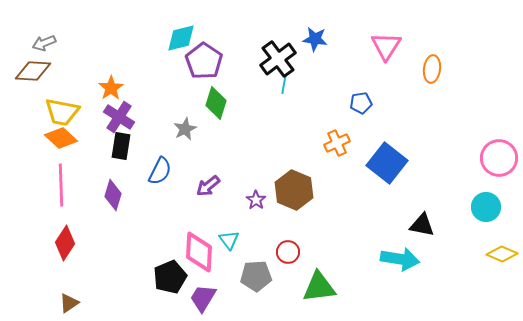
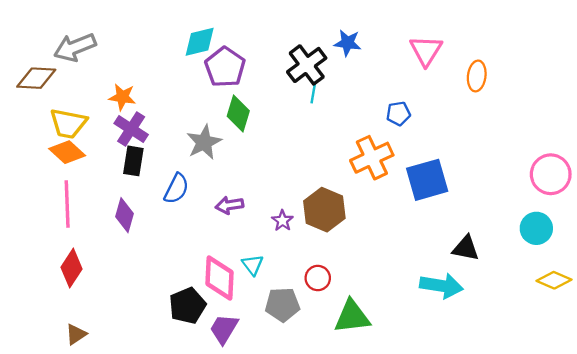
gray arrow: (44, 43) -> (75, 47), moved, size x1.6
orange star: (111, 88) -> (122, 97), turned -30
gray star: (185, 129) -> (204, 142), size x1.4
orange cross: (337, 143) -> (372, 158), size x1.5
blue square: (387, 163) -> (427, 180), turned 36
purple arrow: (208, 186) -> (229, 205), turned 30

